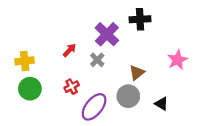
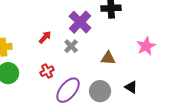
brown triangle: (137, 73) -> (108, 58), turned 42
gray circle: (128, 96) -> (100, 91), moved

